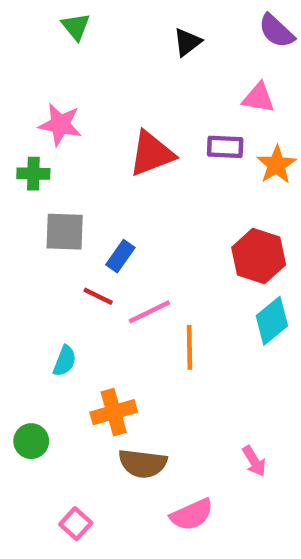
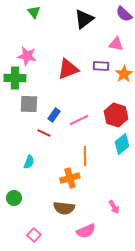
black triangle: (187, 42) -> (84, 19), size x1.5
green cross: (33, 174) -> (15, 78), size x1.5
pink line: (149, 312) -> (79, 120), moved
orange cross: (114, 412) -> (70, 178), moved

